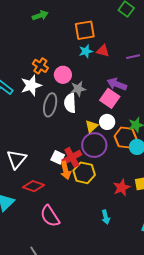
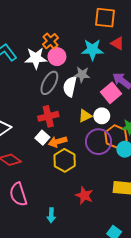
cyan star: (86, 51) -> (92, 50), moved, size x1.5
pink circle: (63, 75) -> (57, 57), moved
purple circle: (94, 145) -> (98, 142), moved
red cross: (72, 157) -> (48, 116), moved
orange arrow: (66, 170) -> (58, 142), moved, turned 72
red star: (122, 188) -> (84, 195), moved, turned 30
cyan arrow: (106, 217) -> (51, 215), moved

